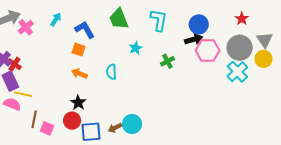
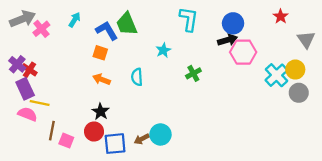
green trapezoid: (119, 19) -> (127, 24), moved
gray circle: (240, 48) -> (299, 93), moved, size x0.7
yellow circle: (263, 59) -> (295, 70), moved
green cross: (167, 61) -> (193, 73), moved

